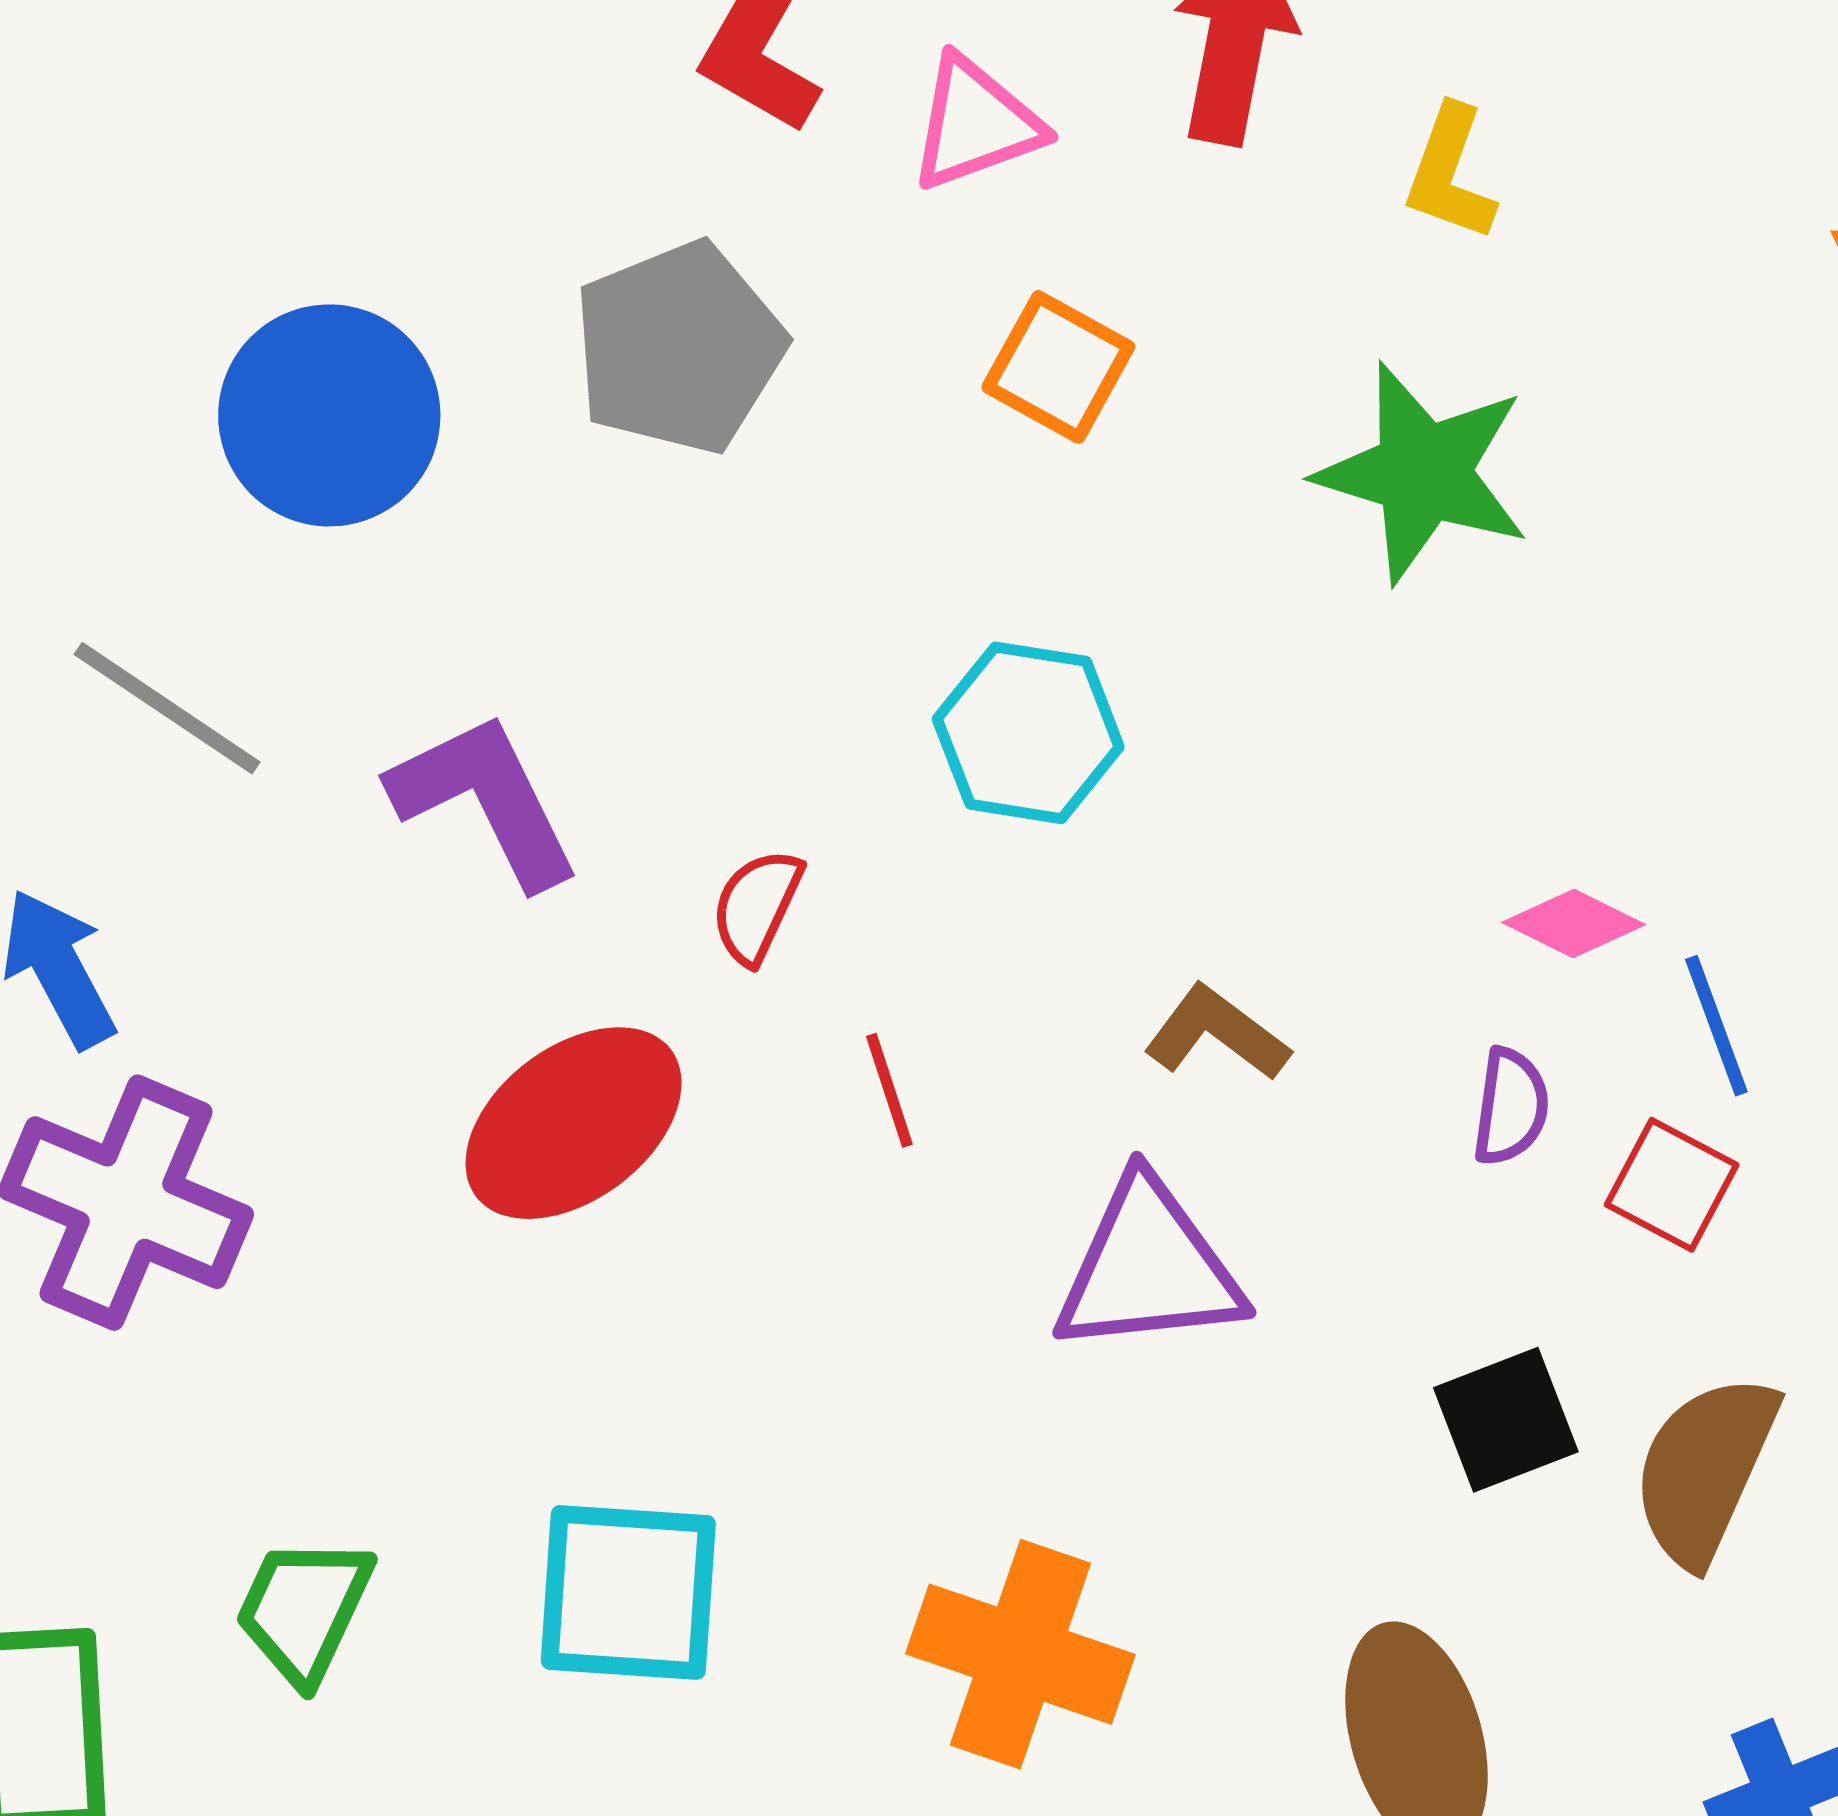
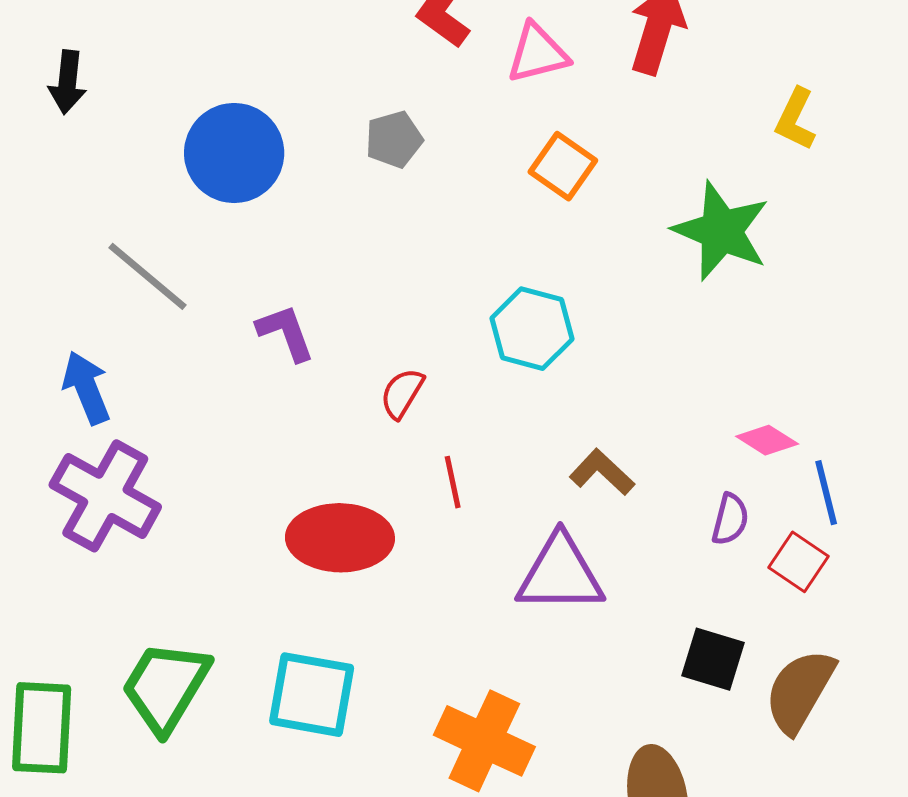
yellow L-shape: (1450, 173) -> (795, 119), moved
gray pentagon: (679, 348) -> (394, 139), size x0.6
purple L-shape: (485, 800) -> (286, 333), size x0.7
red ellipse: (574, 1123) -> (340, 538), moved, turned 32
black square: (1506, 1420) -> (713, 659), turned 32
green trapezoid: (304, 1610) -> (166, 687), size x1.4

